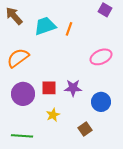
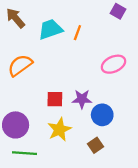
purple circle: (23, 94) -> (16, 125), moved
blue circle: (101, 102) -> (102, 115), moved
yellow star: (53, 115) -> (59, 129), size x1.5

